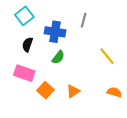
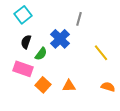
blue cross: (55, 32) -> (60, 39), moved, turned 36
green semicircle: (58, 57) -> (41, 54), moved
orange triangle: (73, 91) -> (69, 86), turned 32

